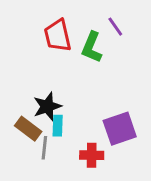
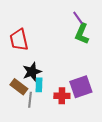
red trapezoid: (58, 35) -> (19, 40), moved
green L-shape: (92, 47) -> (82, 34), moved
red cross: (92, 155) -> (62, 96), moved

